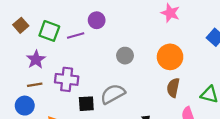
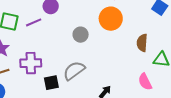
orange circle: (170, 57) -> (111, 19), moved
brown semicircle: (173, 88) -> (142, 43), moved

